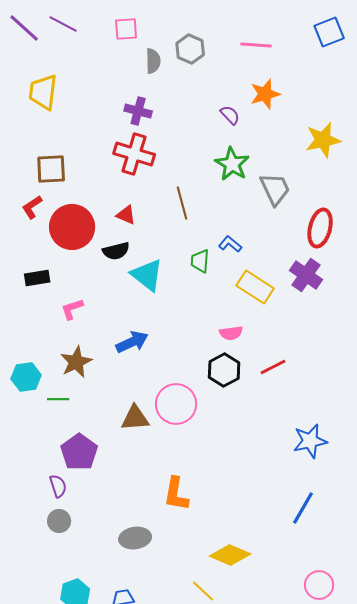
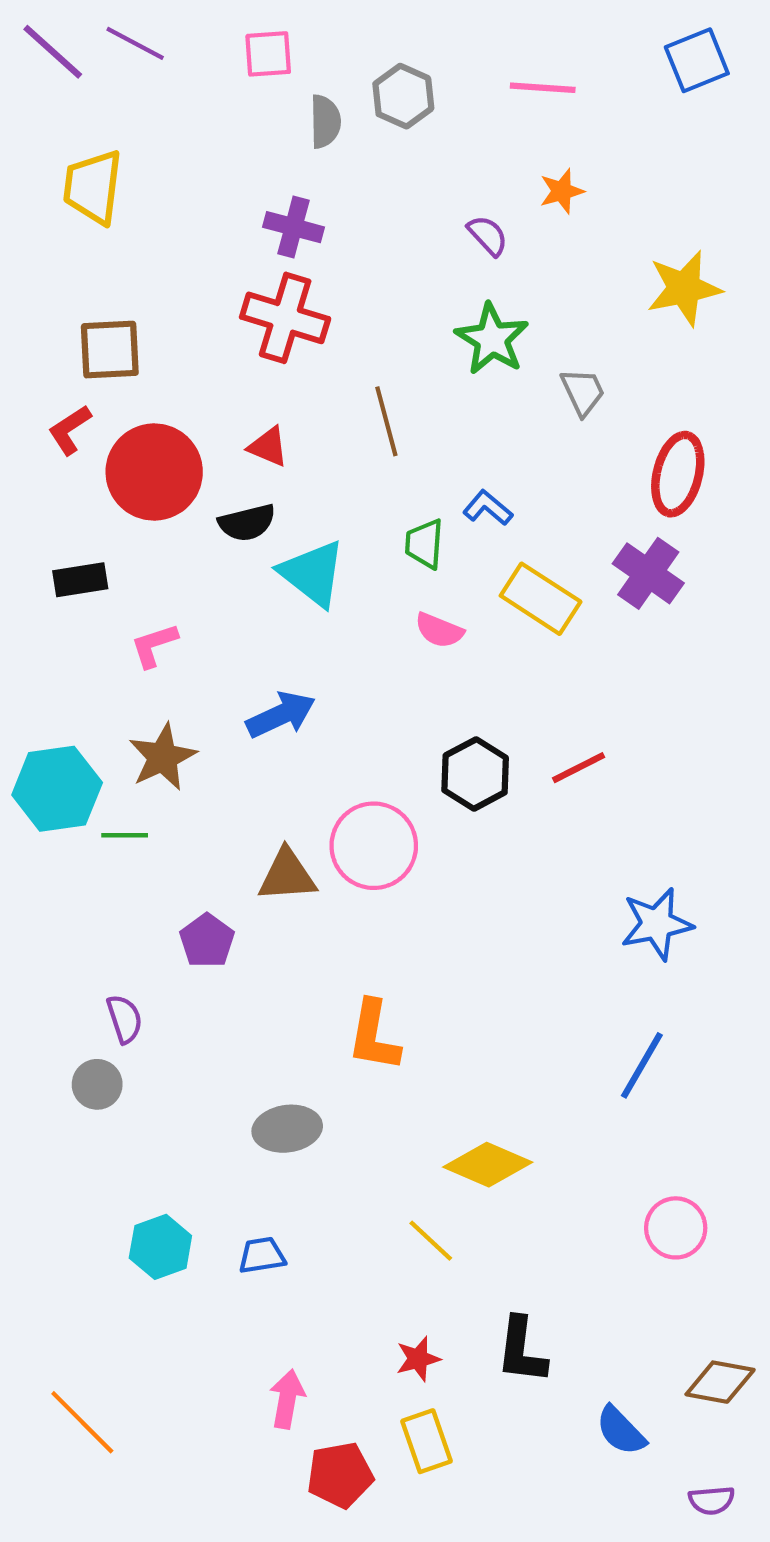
orange star: (265, 94) -> (562, 191), size x0.7
gray trapezoid: (275, 189) -> (583, 392), size x0.7
pink semicircle: (231, 333) -> (439, 630), moved, turned 30
cyan hexagon: (26, 377) -> (57, 789), size x1.4
purple pentagon: (79, 452) -> (207, 941), moved, size x0.7
gray circle: (59, 521) -> (97, 1084), moved

